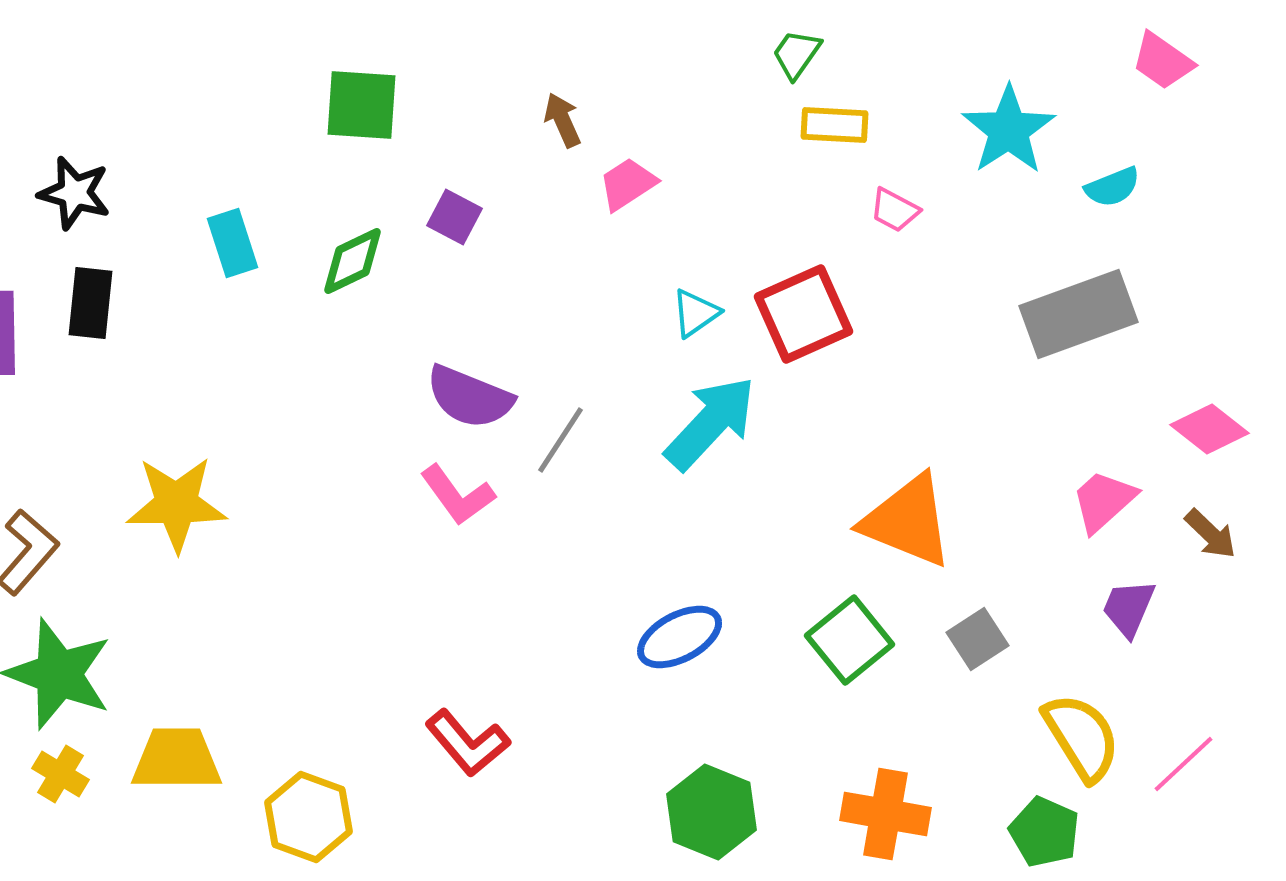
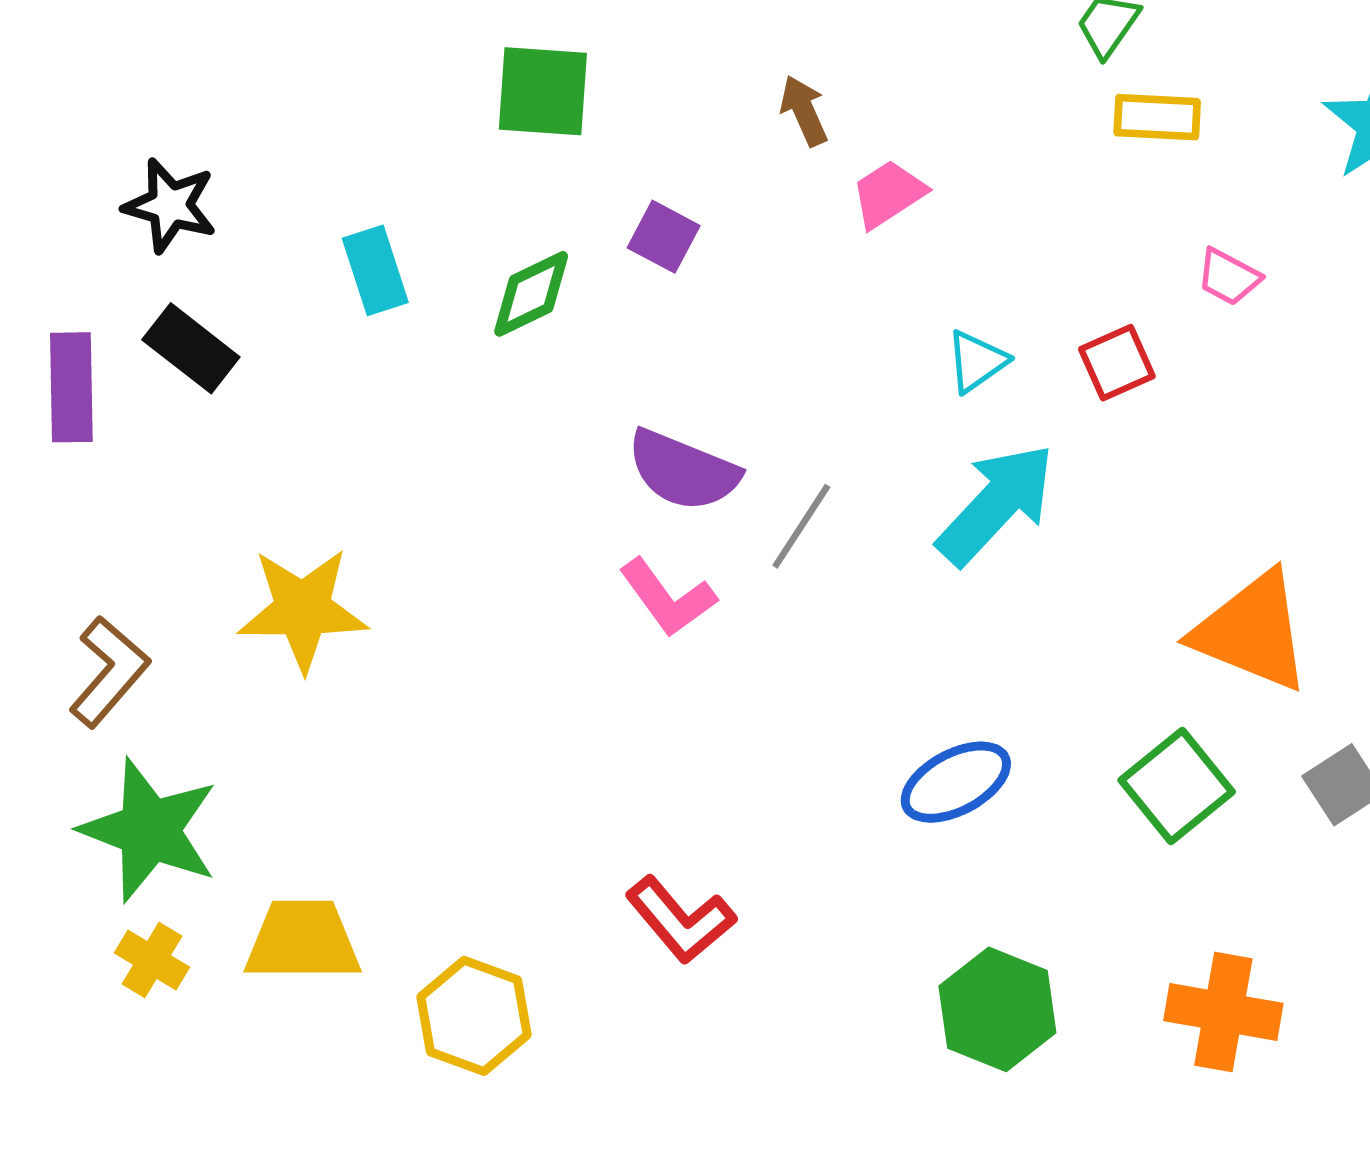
pink trapezoid: (895, 210) -> (1229, 277), moved
black rectangle: (91, 303) -> (191, 348), turned -58
red square: (804, 314) -> (1117, 363), size x0.6

